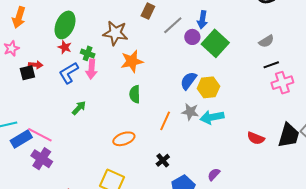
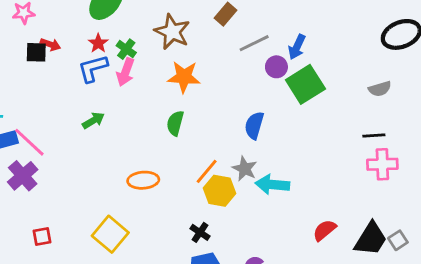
gray semicircle: (266, 41) -> (380, 89), moved
red star: (65, 47) -> (98, 43), moved
blue semicircle: (189, 81) -> (254, 125), turned -36
yellow hexagon: (208, 87) -> (220, 191), moved
red semicircle: (256, 138) -> (324, 230), turned 102
black cross: (163, 160) -> (200, 232), moved, turned -32

